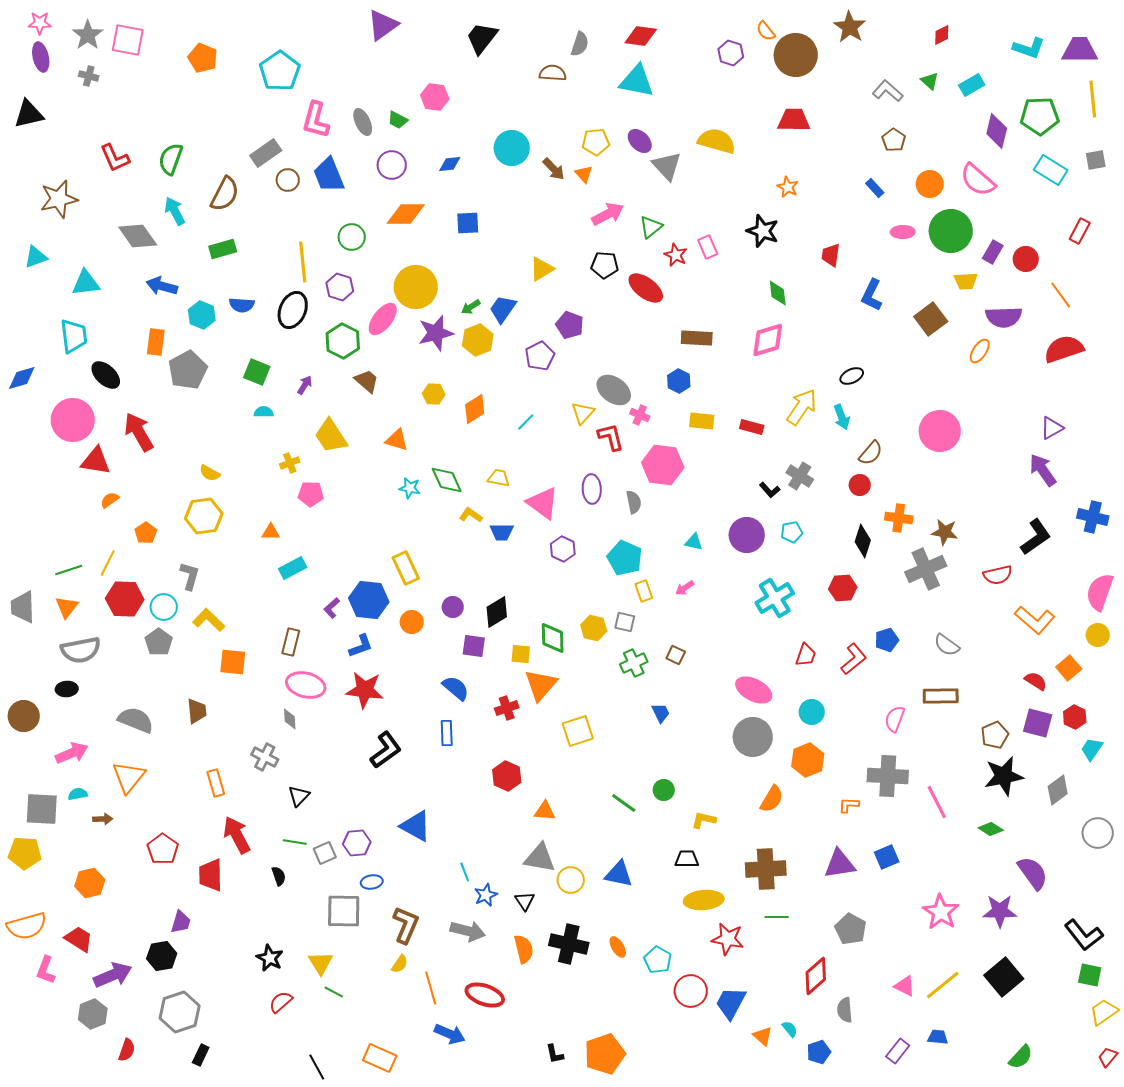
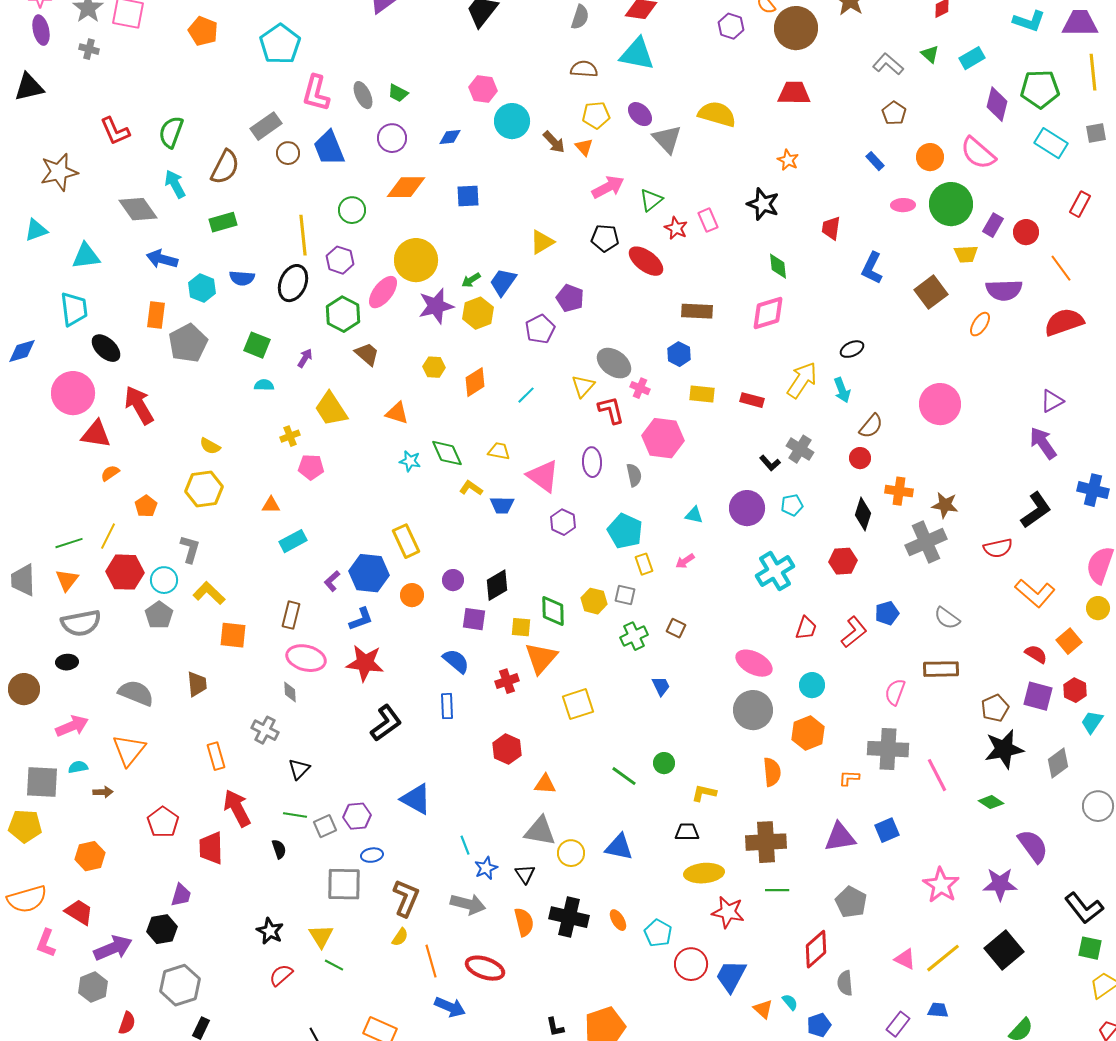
brown semicircle: (553, 73) -> (584, 69), moved
pink hexagon: (435, 97) -> (483, 89), moved
orange semicircle: (772, 799) -> (772, 772), turned -36

